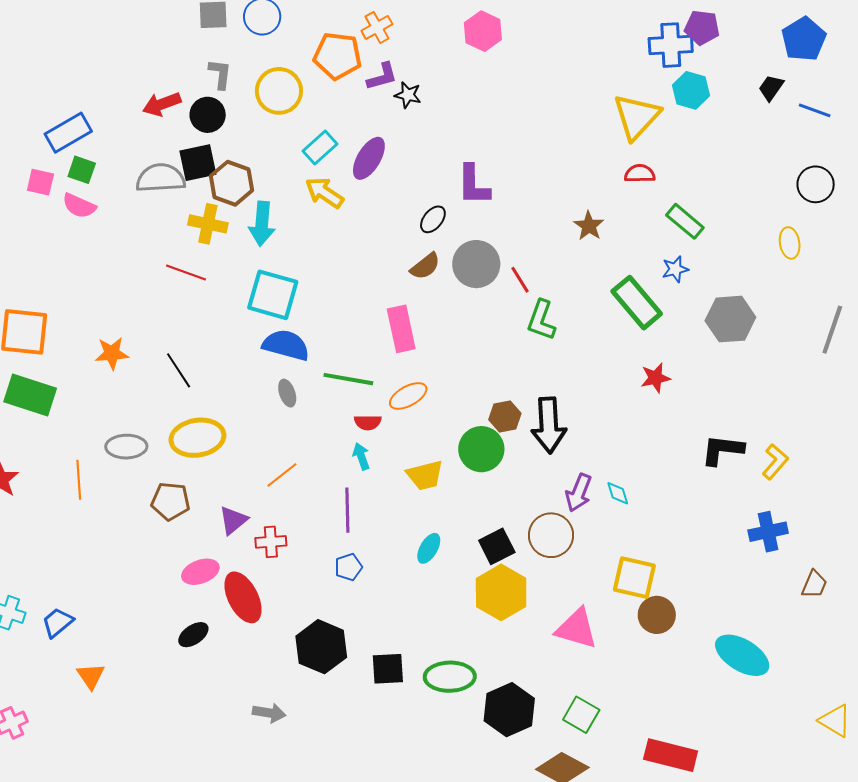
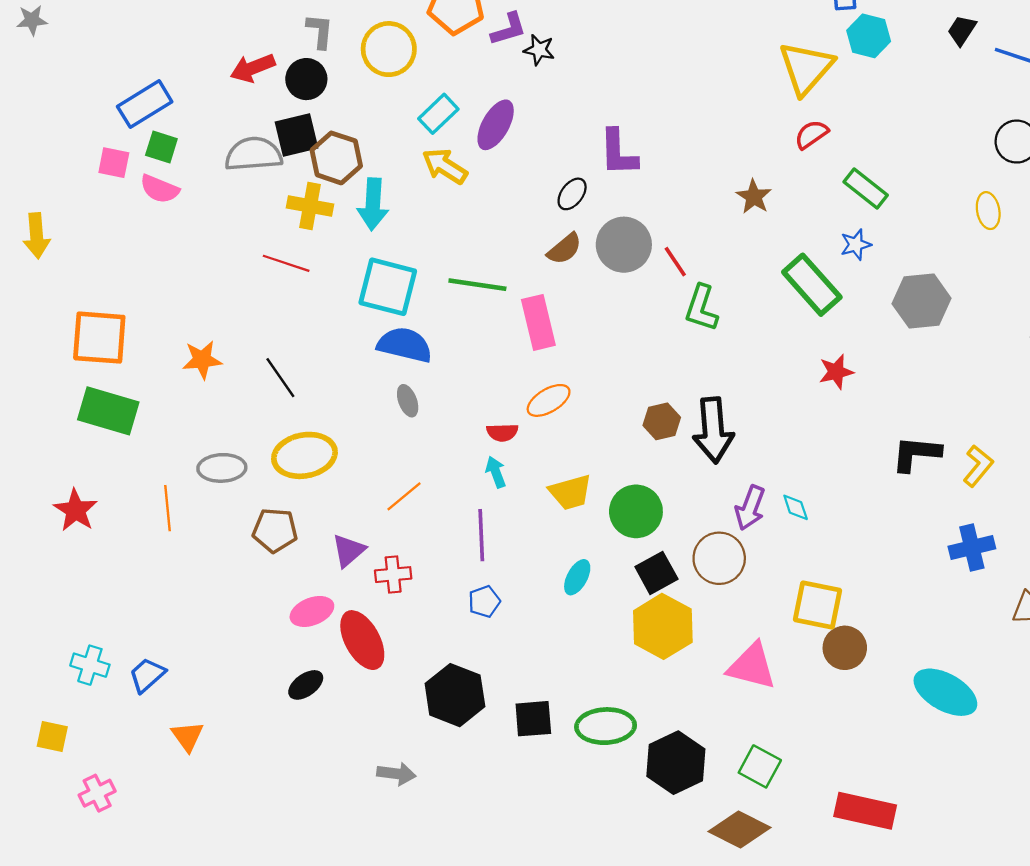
red semicircle: (640, 174) -> (811, 134), turned -32
green line: (348, 379) -> (477, 285), moved
green circle: (481, 449) -> (636, 511), moved

